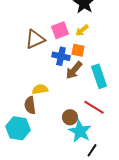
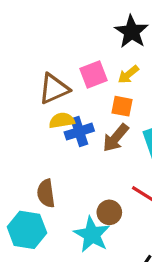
blue cross: (61, 56) -> (79, 132), moved, turned -30
yellow semicircle: (40, 89) -> (62, 120), moved
cyan star: (80, 131) -> (92, 235), moved

